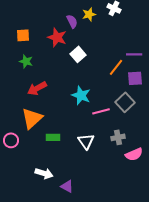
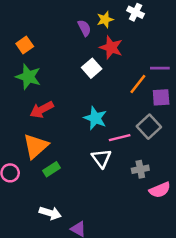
orange square: (23, 35) -> (25, 45), turned -32
red star: (57, 37) -> (111, 47), moved
green star: (26, 61) -> (28, 77), size x1.5
green rectangle: (53, 137) -> (51, 169), moved, turned -32
white triangle: (86, 141) -> (101, 158), moved

